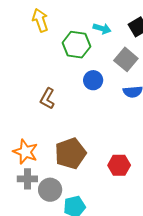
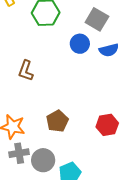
blue circle: (93, 80) -> (80, 44), moved
brown pentagon: (70, 153) -> (57, 121), size x0.7

